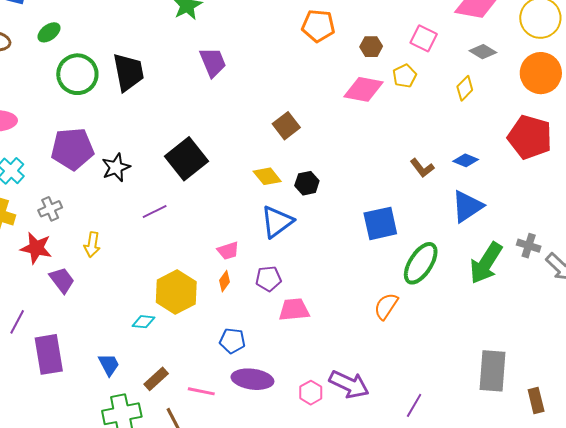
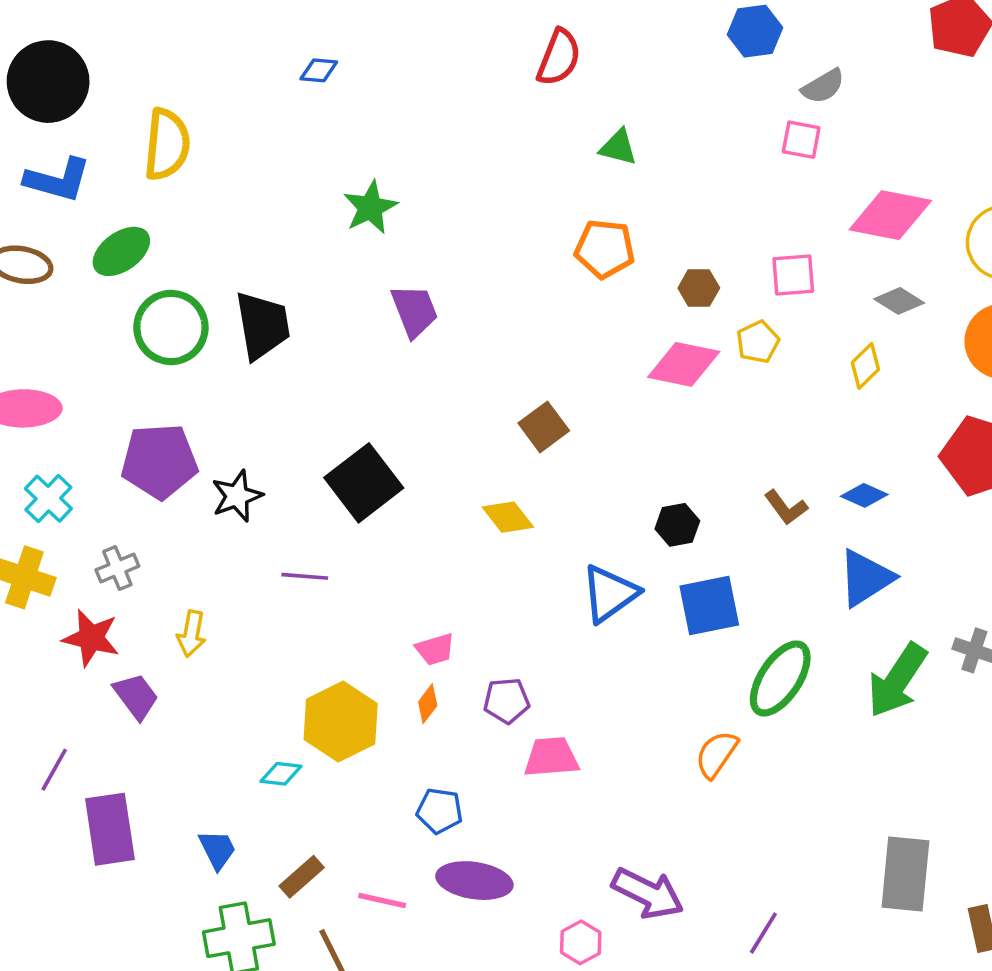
green ellipse: (49, 32) -> (121, 251), size x1.4
pink square: (424, 38) -> (793, 275), turned -32
black hexagon: (307, 183) -> (677, 525), moved
purple line: (155, 211) -> (305, 576), turned 30
blue triangle: (277, 222) -> (610, 594), moved
pink hexagon: (311, 393) -> (581, 942), moved

